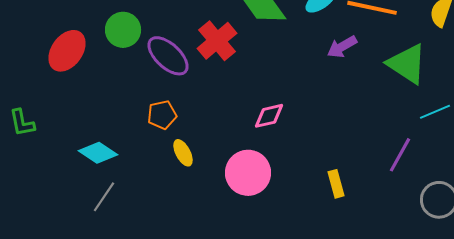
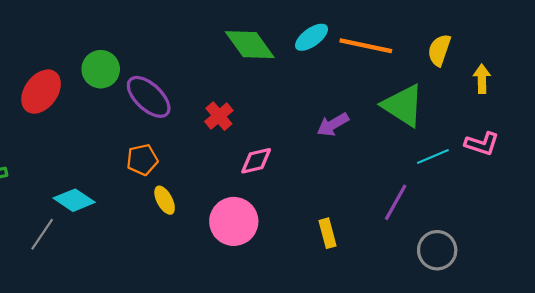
red cross: (217, 41) -> (219, 116), moved, size x0.7
purple arrow: (342, 47) -> (333, 125), moved
gray line: (104, 197) -> (42, 234), moved

